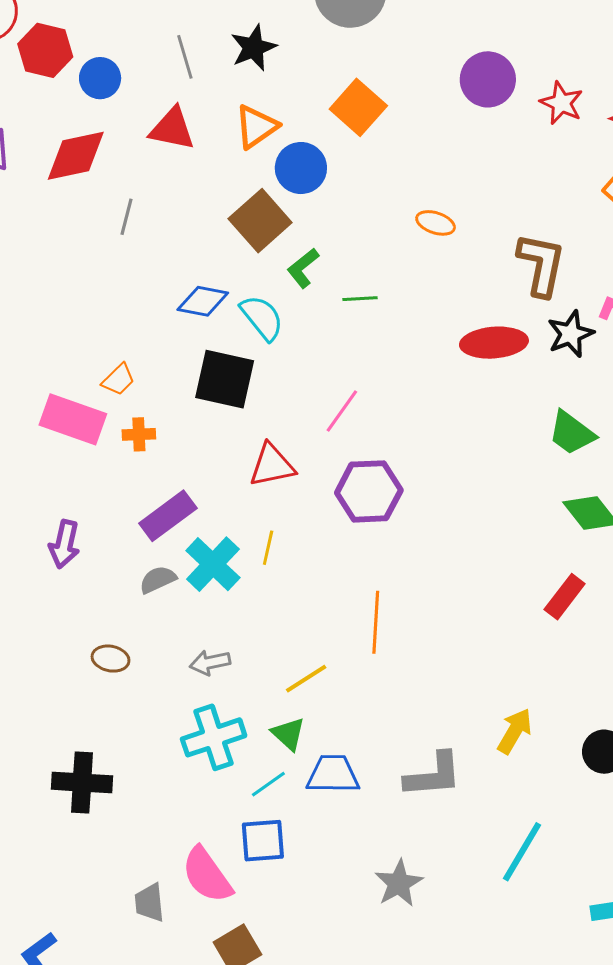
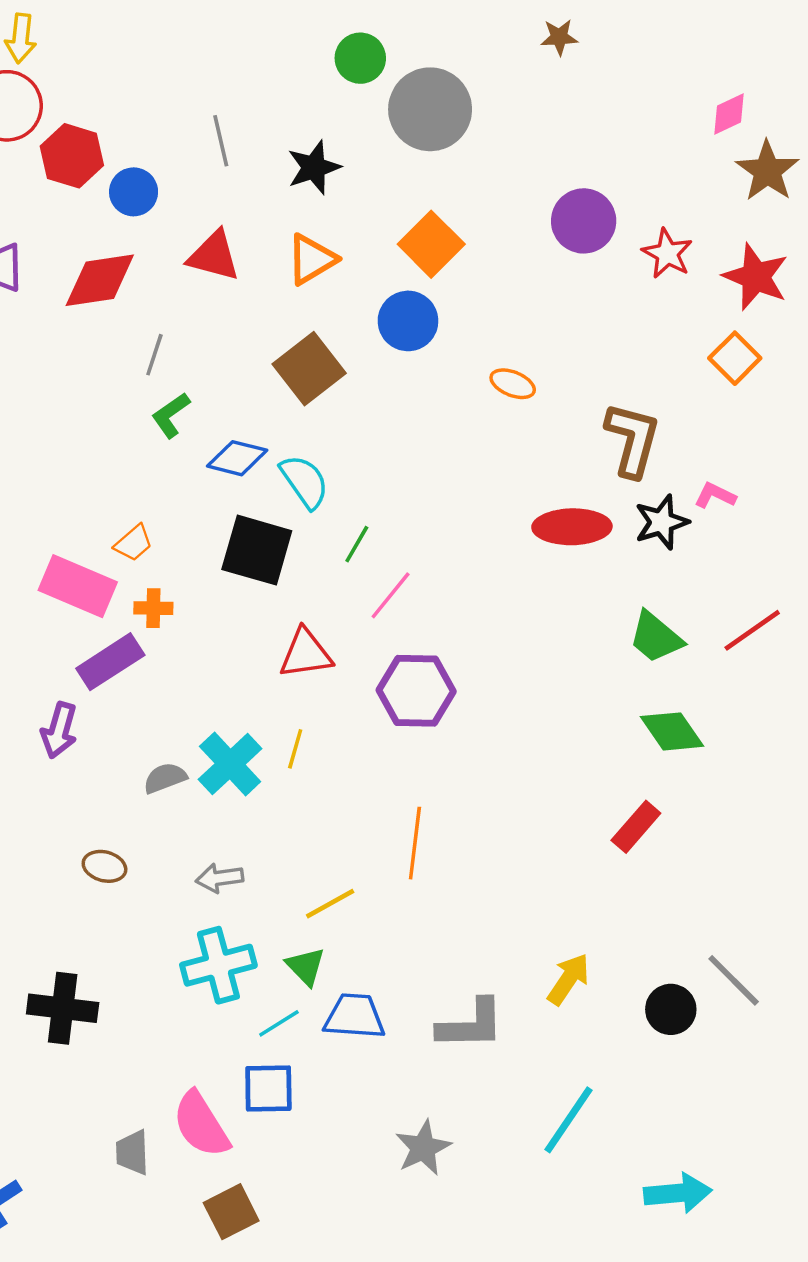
gray line: (185, 57) -> (221, 141), moved
blue circle: (301, 168) -> (408, 321), moved
green L-shape: (303, 268) -> (171, 415), moved
green line: (360, 299) -> (357, 544), moved, turned -60
purple rectangle: (168, 516) -> (110, 662), moved

